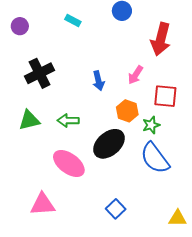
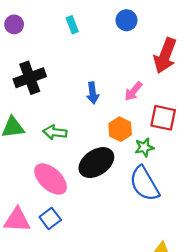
cyan rectangle: (73, 21) -> (72, 25), turned 35
blue square: (116, 209) -> (50, 218), moved

